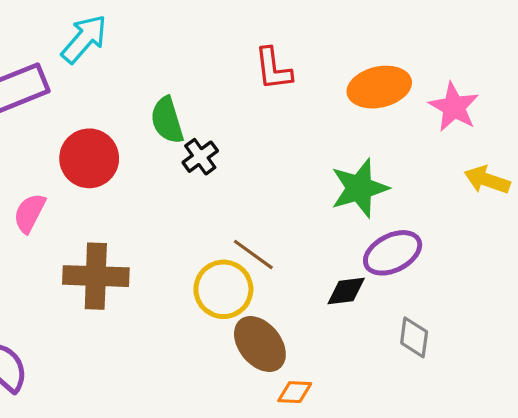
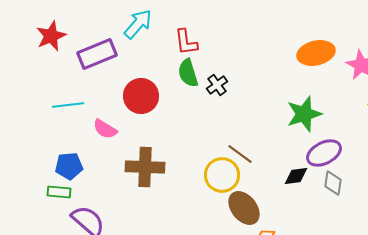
red L-shape: (273, 69) -> (186, 42), moved
black cross: (200, 157) -> (217, 85), moved
pink semicircle: (29, 213) -> (105, 129), turned -85
gray diamond: (414, 337) -> (333, 183), moved

